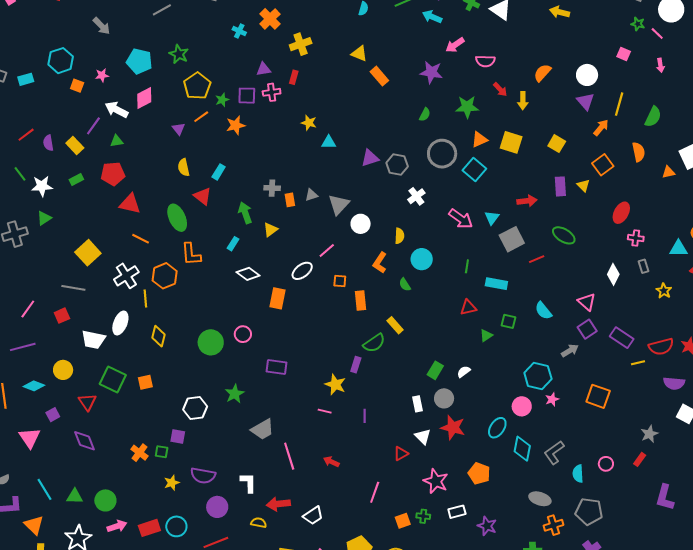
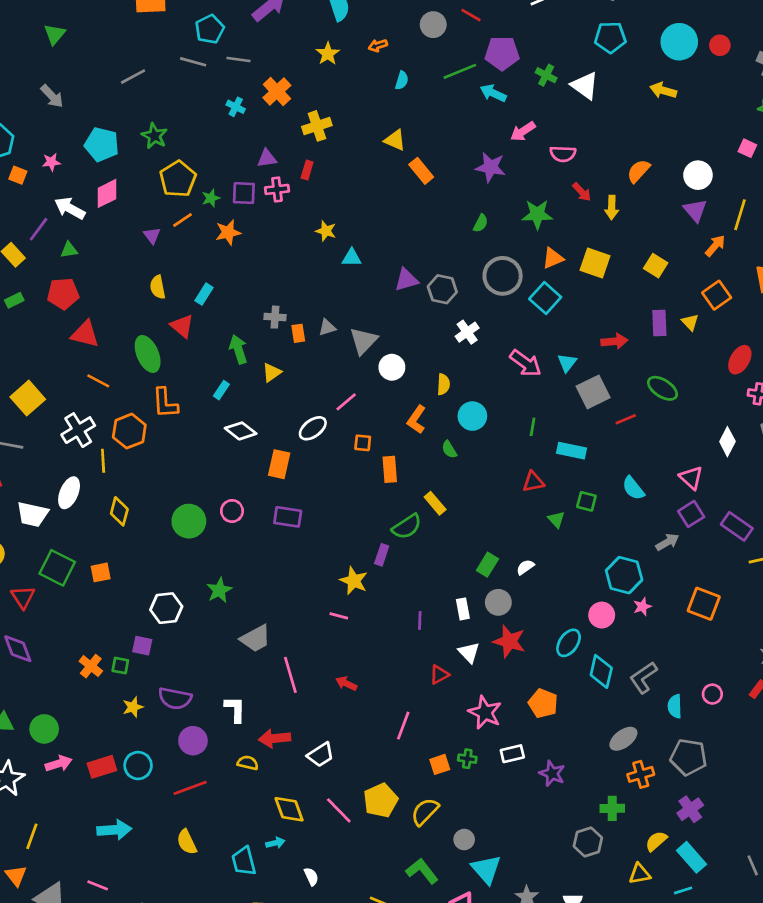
green triangle: (486, 335) -> (556, 519), turned -40
purple rectangle: (276, 367) -> (288, 517), moved
purple line: (365, 416) -> (420, 620), moved
gray ellipse: (540, 499) -> (623, 739), turned -55

